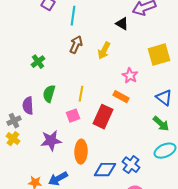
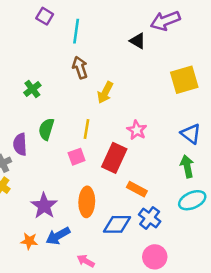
brown arrow: (76, 45) -> (80, 68), turned -42
yellow arrow: (104, 51) -> (105, 93), moved
pink star: (130, 76) -> (137, 130), moved
orange rectangle: (121, 97) -> (137, 189), moved
green arrow: (161, 124) -> (187, 166), turned -144
purple star: (51, 141) -> (44, 206), moved, turned -30

